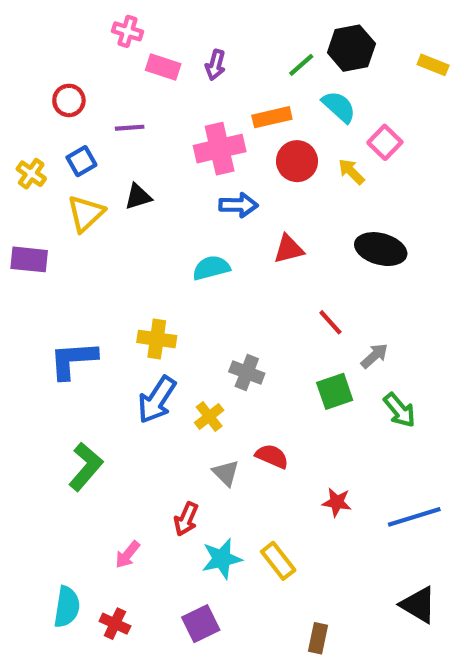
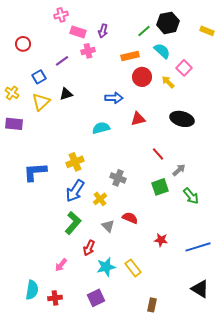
pink cross: (128, 31) -> (61, 15), turned -32
red circle: (69, 100) -> (23, 44), moved
purple line: (130, 128) -> (62, 61), turned -32
pink cross: (220, 149) -> (88, 51), moved, size x0.6
yellow cross: (31, 174) -> (12, 93), moved
yellow cross: (157, 339) -> (75, 162), turned -30
green L-shape: (86, 467) -> (73, 223), moved
red cross: (115, 624) -> (55, 298), turned -32

